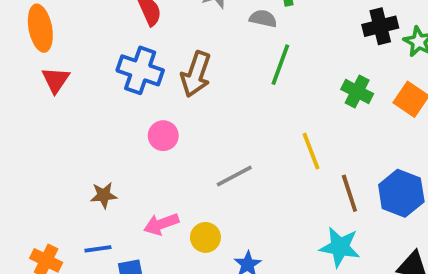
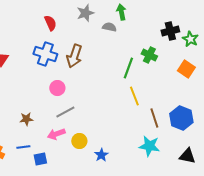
green line: (280, 65) -> (128, 68), moved
green cross: (357, 91) -> (149, 55), moved
gray line: (234, 176) -> (65, 112), moved

